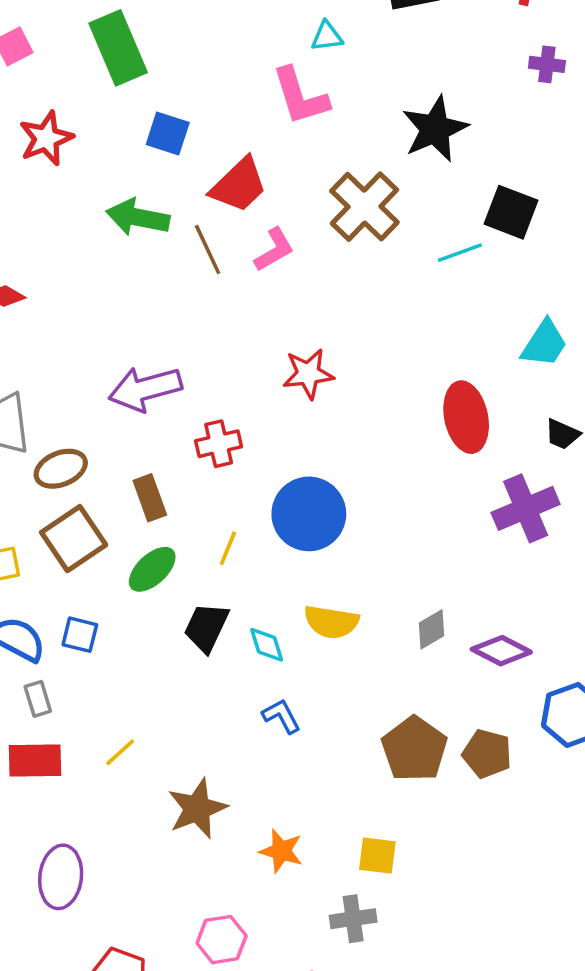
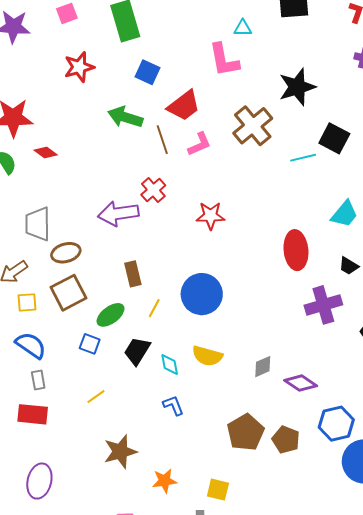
red cross: (219, 444) -> (153, 190), moved, turned -35
brown rectangle: (150, 498) -> (133, 274), moved
blue square: (80, 635) -> (90, 344), moved
yellow line: (120, 752) -> (96, 397), moved
orange star: (281, 851) -> (165, 481), turned -30

